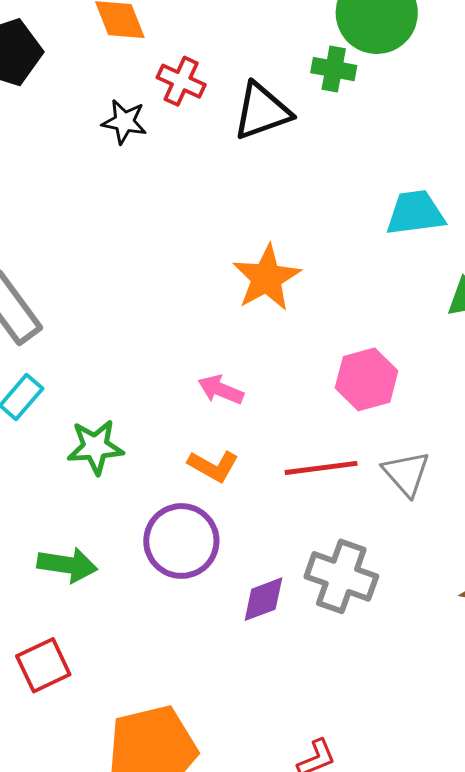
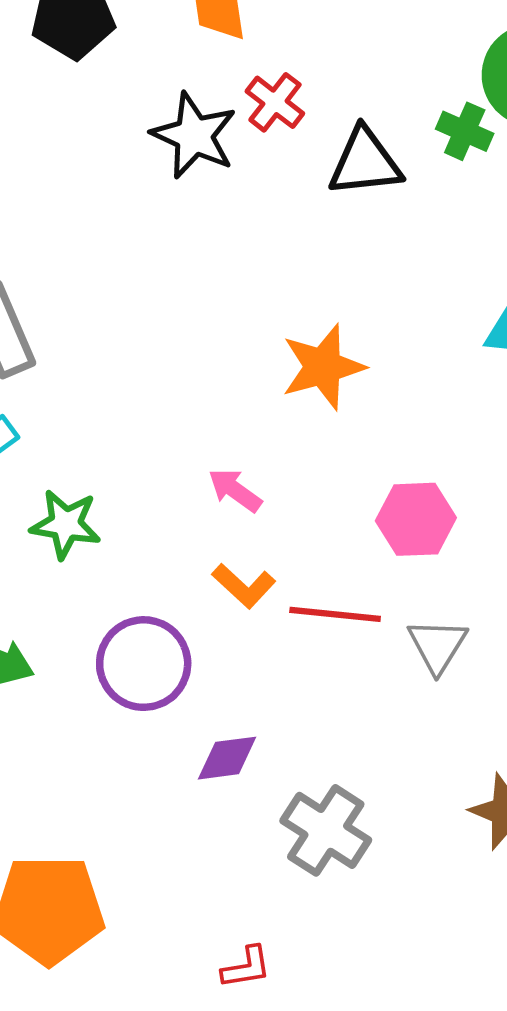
black star: (124, 122) -> (194, 136), size x1.5
orange L-shape: (213, 466) -> (244, 586), moved
gray cross: (341, 576) -> (326, 830), moved

